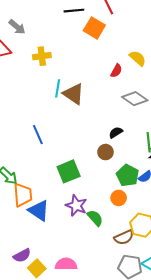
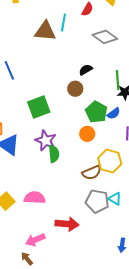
cyan line: (58, 88) -> (63, 23), moved
brown triangle: (74, 94) -> (45, 31), turned -30
green semicircle: (95, 218) -> (54, 154), moved, turned 36

